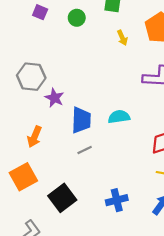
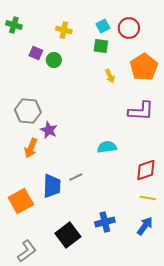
green circle: (77, 18) -> (54, 60), moved
blue trapezoid: (81, 120) -> (52, 186), moved
orange arrow: (34, 137) -> (31, 148), moved
black square: (62, 198) -> (68, 235), moved

